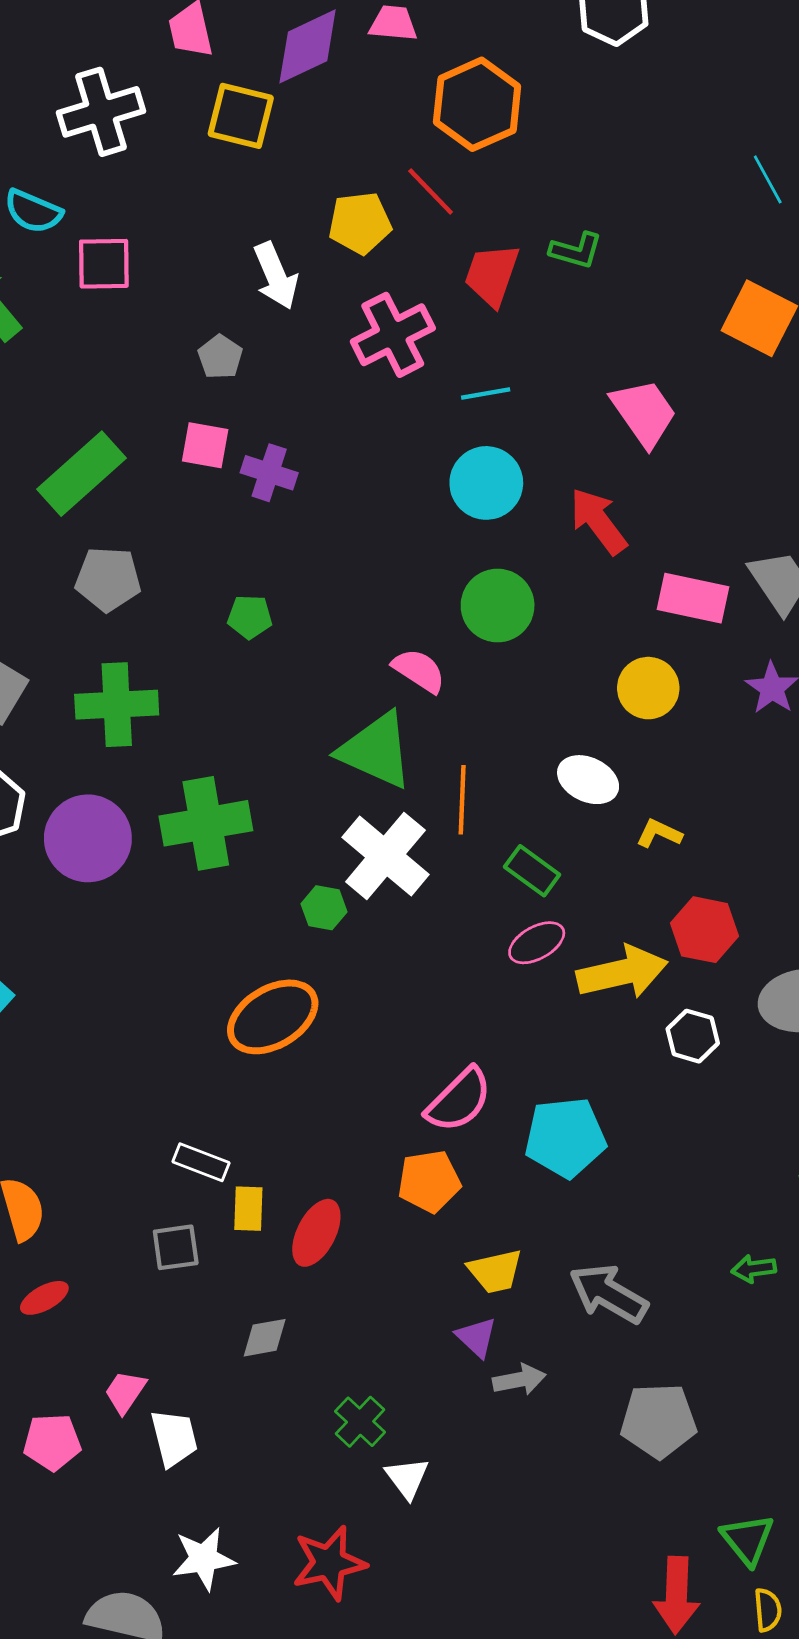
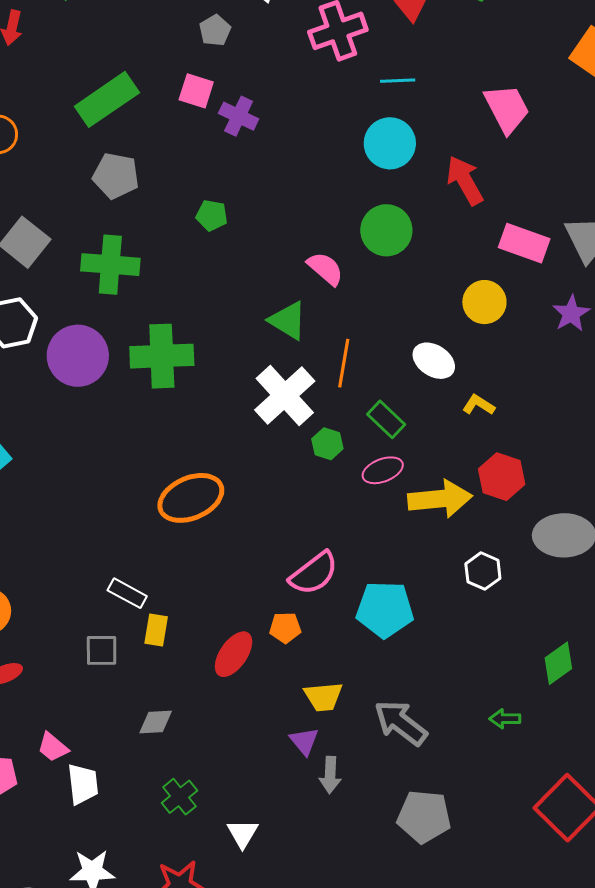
green triangle: (376, 750) -> (288, 321), size x0.7
green hexagon: (324, 908) -> (327, 444), moved
white hexagon: (693, 1036) -> (483, 571), moved
orange pentagon: (429, 1181) -> (285, 628), size x0.7
red ellipse: (316, 1233) -> (234, 654), moved
gray arrow: (519, 1380) -> (330, 775), turned 96
pink trapezoid: (125, 1392) -> (53, 747), turned -92
green cross: (360, 1422) -> (180, 797), moved

